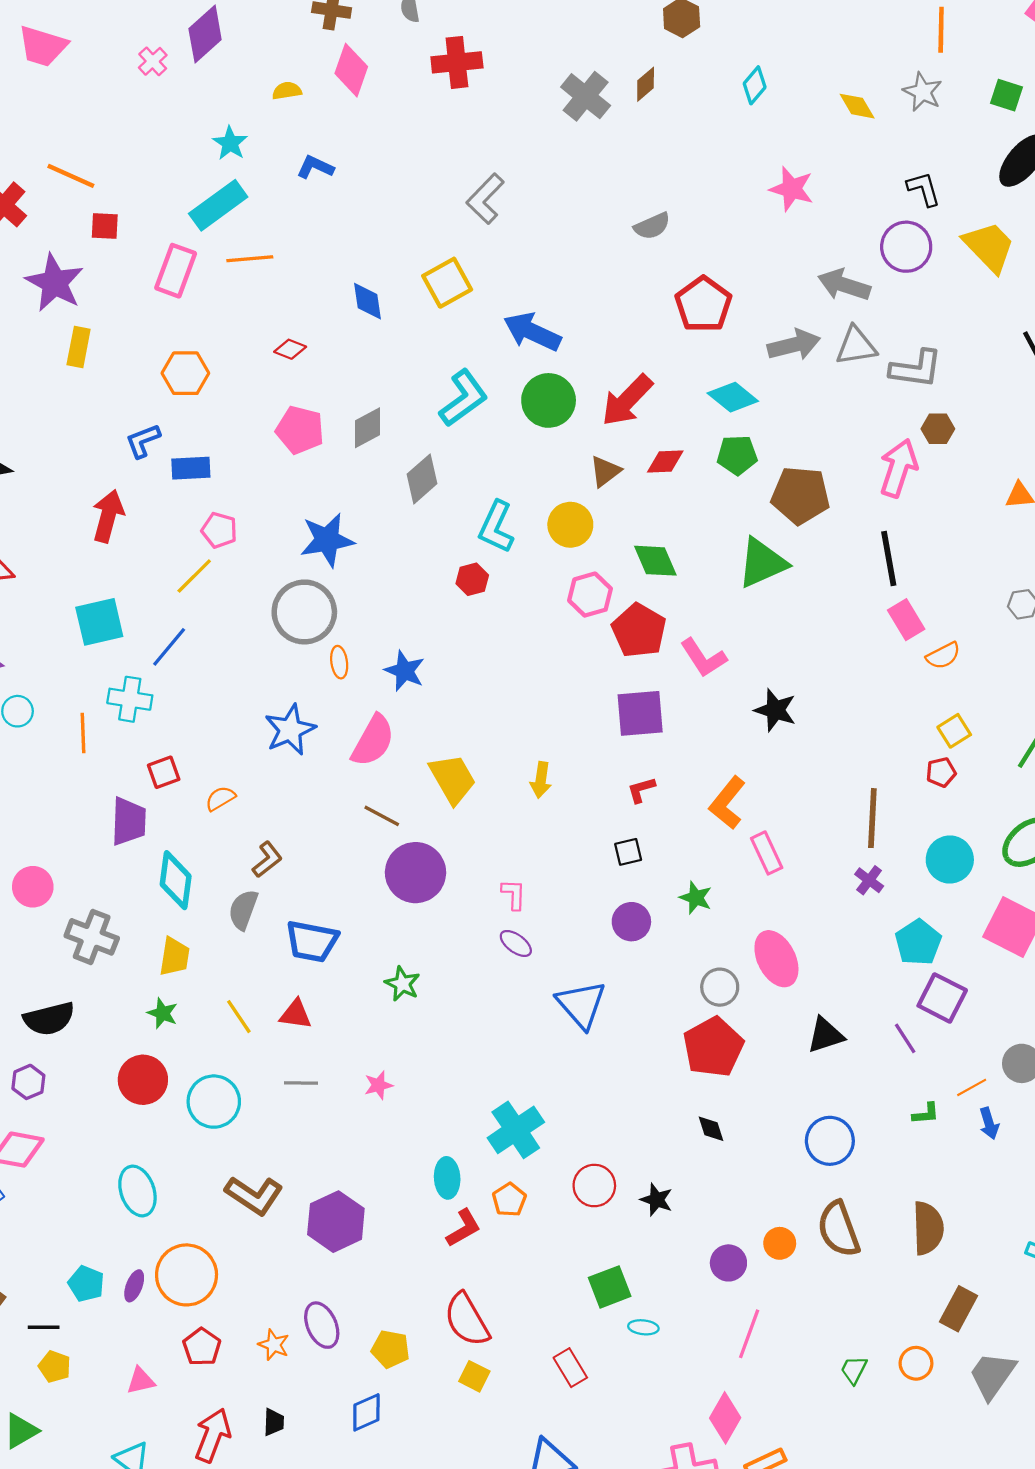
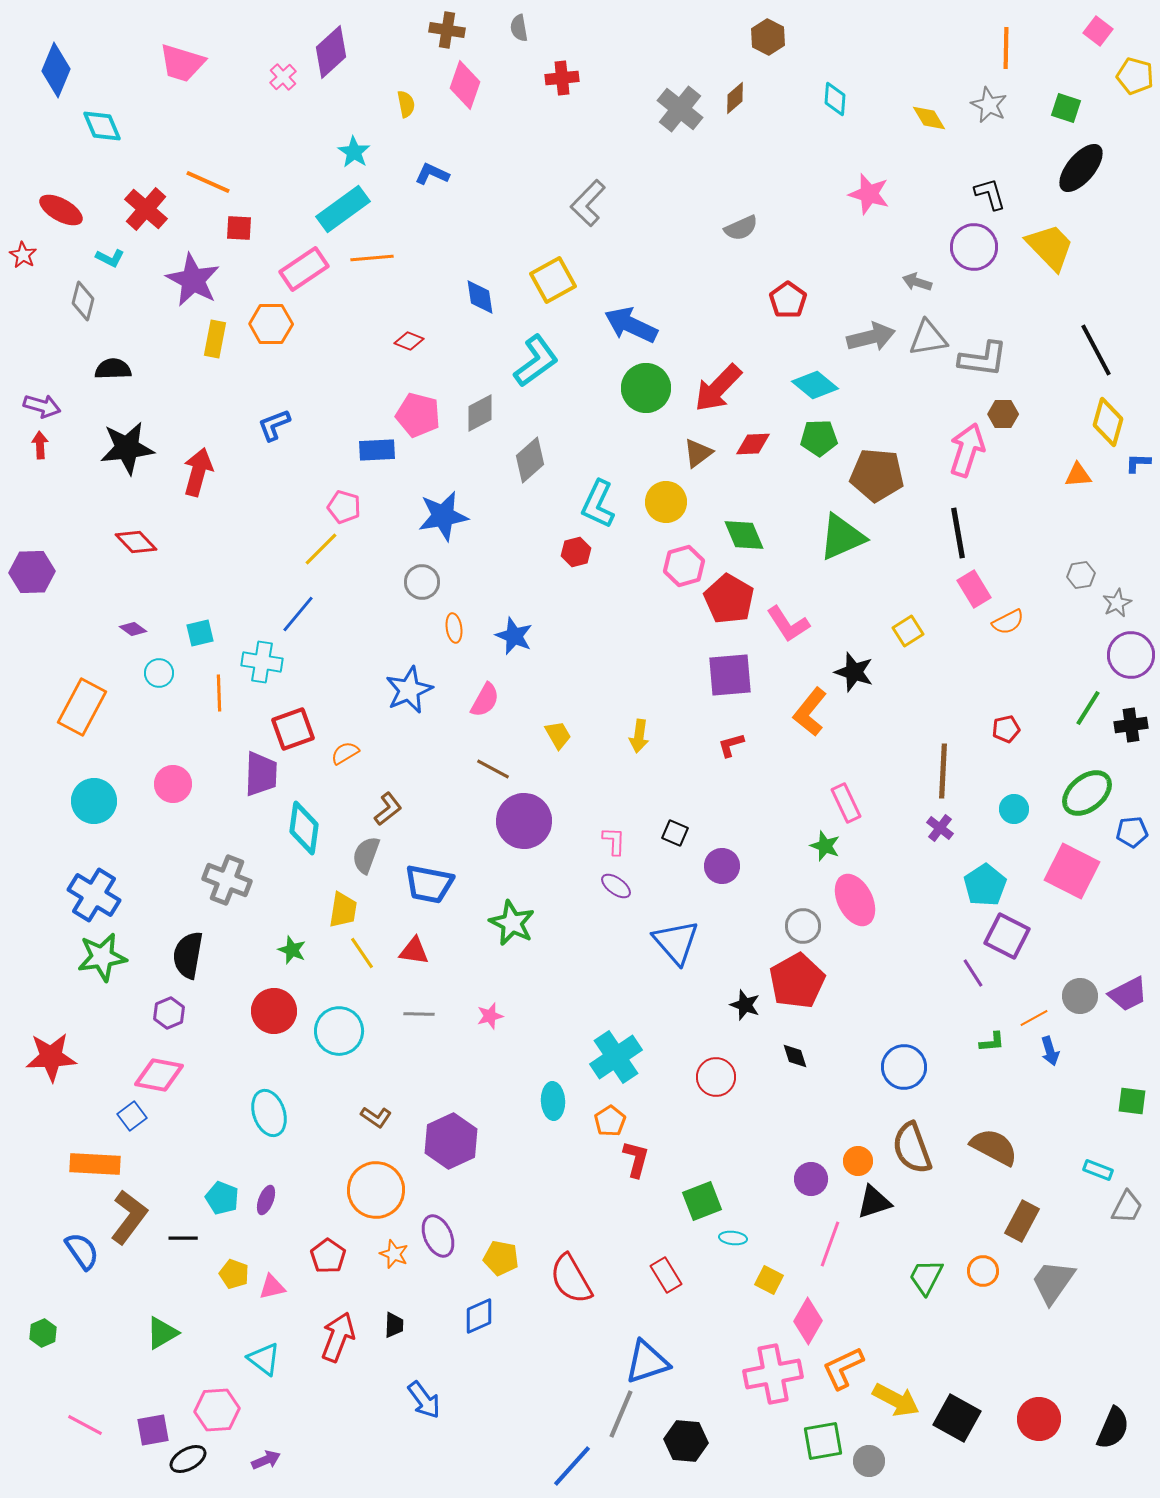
red cross: (457, 62) -> (562, 78), size x0.7
cyan diamond: (755, 85) -> (835, 99), turned -36
yellow semicircle: (287, 91) -> (406, 104), turned 88
pink rectangle: (176, 271) -> (304, 269), turned 36
gray arrow: (844, 285) -> (917, 282), size x0.6
red pentagon: (703, 304) -> (788, 300), size x0.7
orange hexagon: (185, 373) -> (271, 324), moved
cyan L-shape: (463, 398) -> (536, 361), moved
blue rectangle: (191, 468) -> (377, 450), moved
red arrow: (108, 516) -> (198, 472), moved
gray circle: (304, 612) -> (422, 582), size x0.6
cyan square: (99, 622) -> (200, 633), moved, size x0.6
yellow square: (954, 731) -> (908, 631), moved
pink semicircle: (373, 741) -> (485, 700), size x0.7
red square: (164, 772) -> (293, 729), size x1.4
yellow trapezoid: (453, 779) -> (558, 735), size x0.6
orange L-shape: (727, 803) -> (810, 712), moved
black square: (628, 852) -> (675, 833), moved, turned 36
cyan circle: (950, 860) -> (1014, 809), size x0.7
pink circle: (33, 887) -> (173, 784), moved
green star: (696, 898) -> (825, 846), moved
yellow trapezoid: (175, 957) -> (343, 910), moved
green star: (402, 984) -> (512, 923), size x1.4
black semicircle: (49, 1019) -> (188, 955), turned 114
black triangle: (825, 1035) -> (874, 1202), moved
red circle: (594, 1186) -> (716, 1077), moved
brown L-shape: (254, 1195) -> (376, 1117), size x0.6
black star: (656, 1200) -> (745, 1005), moved
red L-shape: (463, 1228) -> (636, 1159), moved, turned -45
brown semicircle: (928, 1228) -> (994, 1147), turned -60
orange circle: (187, 1275) -> (376, 1190), moved
red semicircle: (467, 1320) -> (571, 1279), moved
yellow pentagon: (55, 1367) -> (234, 1274), moved
green trapezoid: (854, 1370) -> (926, 1277), size x1.4
yellow square: (474, 1376) -> (769, 1280), moved

